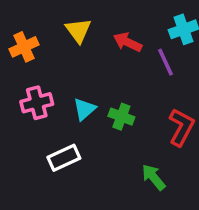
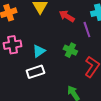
green cross: (121, 117) -> (70, 50), moved
white rectangle: (64, 158) -> (35, 72), moved

